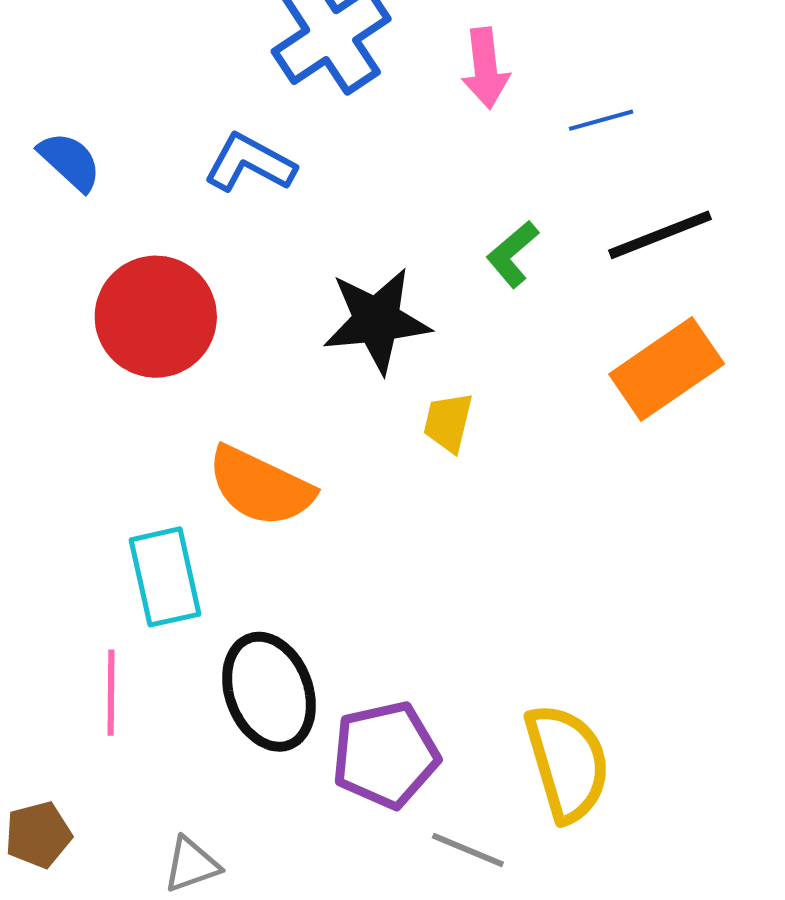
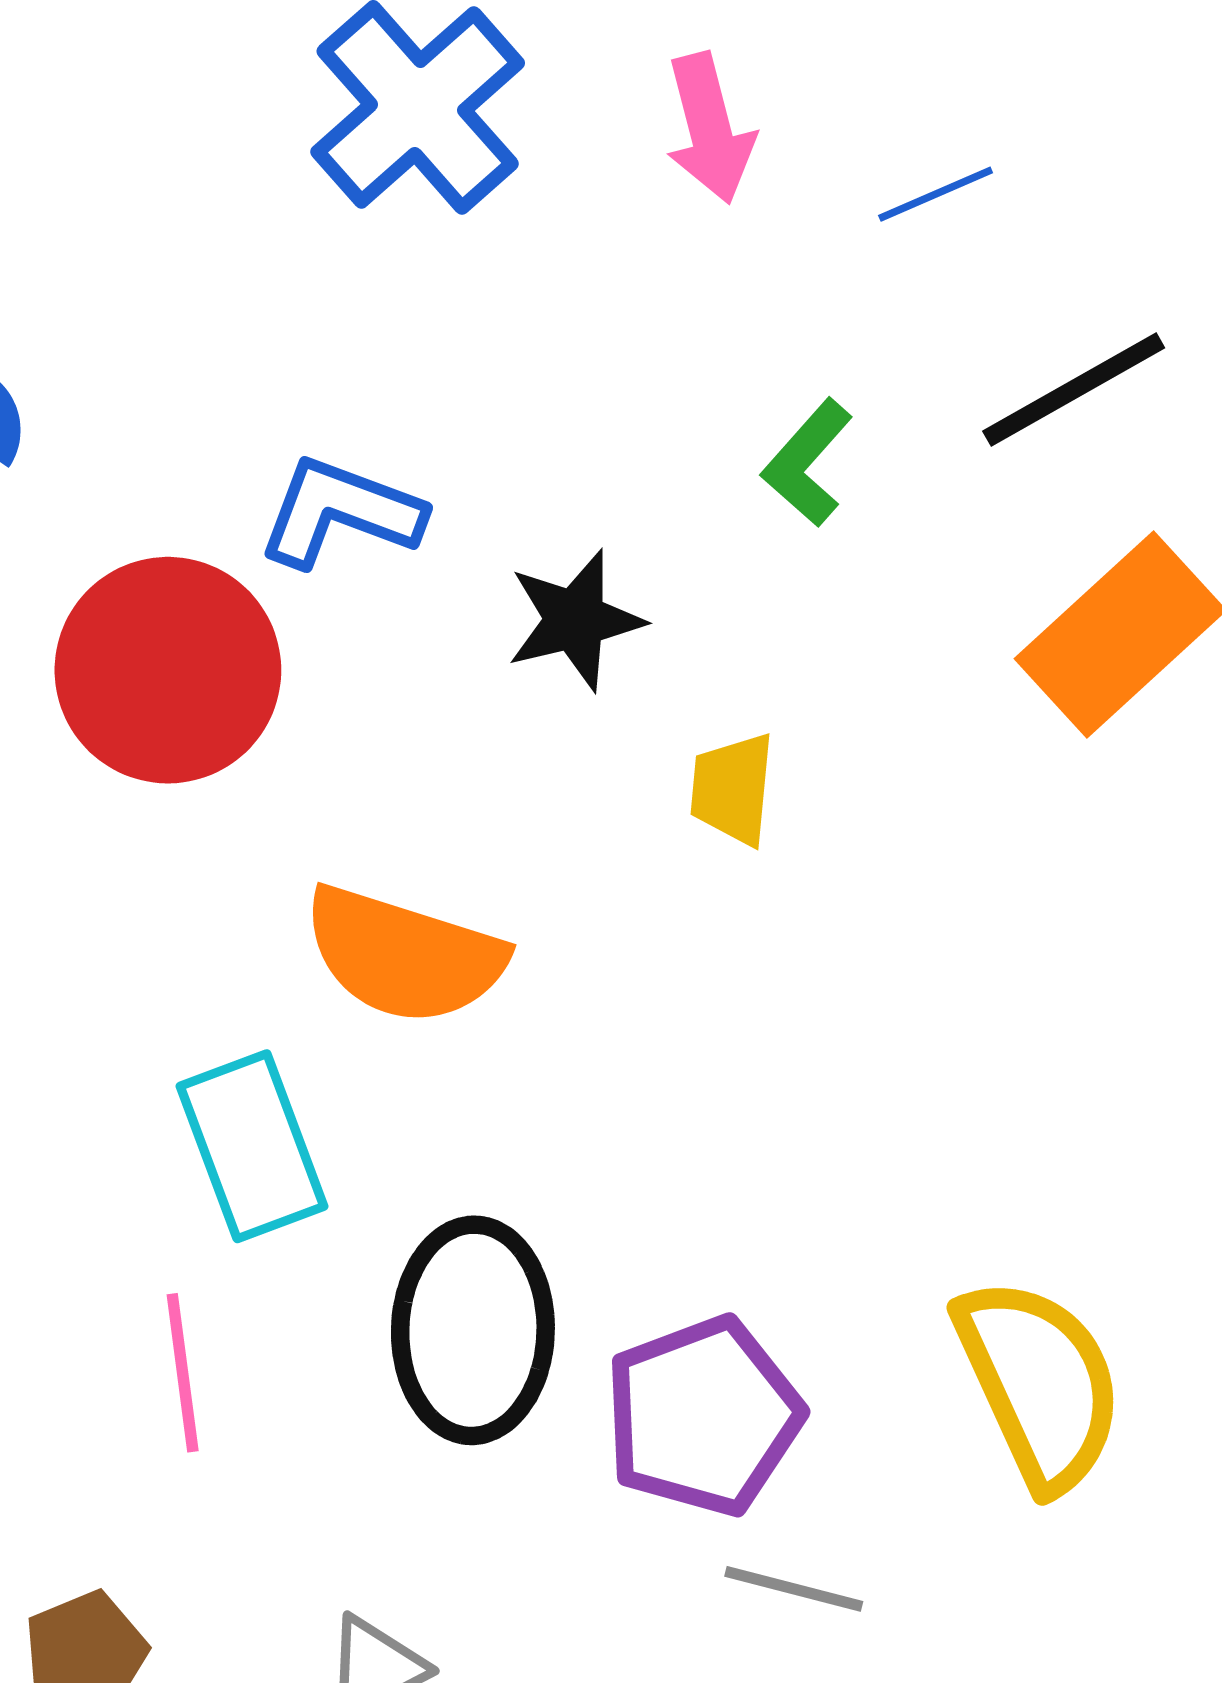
blue L-shape: (250, 163) -> (340, 512), moved
black star: (377, 320) -> (575, 620), size x0.7
black ellipse: (269, 692) -> (473, 1330), turned 30
gray line: (468, 850) -> (794, 1589), moved

